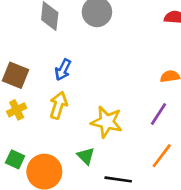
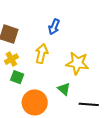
blue arrow: (63, 70) -> (54, 27), moved
green square: (15, 159) -> (17, 77), moved

